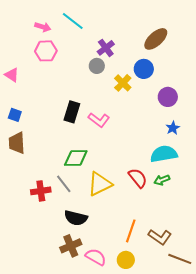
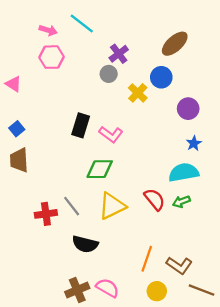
blue square: (15, 115) -> (17, 129), turned 32
green diamond: (76, 158) -> (100, 169), moved
brown cross: (71, 246) -> (77, 290), moved
yellow circle: (126, 260) -> (157, 291), moved

